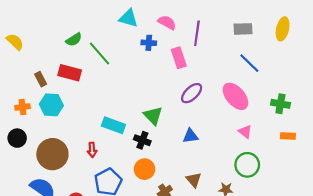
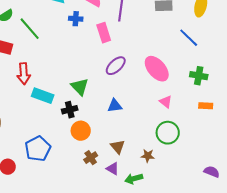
blue line: (249, 63) -> (189, 38), moved
black cross: (142, 140) -> (70, 110), turned -35
red arrow: (92, 150) -> (24, 74), moved, size x1.5
orange circle: (144, 169) -> (81, 131), moved

